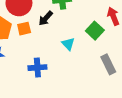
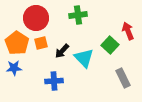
black arrow: (46, 18) -> (62, 51), moved
cyan triangle: (68, 44) -> (84, 58), size x1.5

